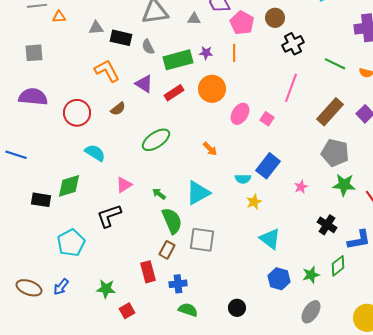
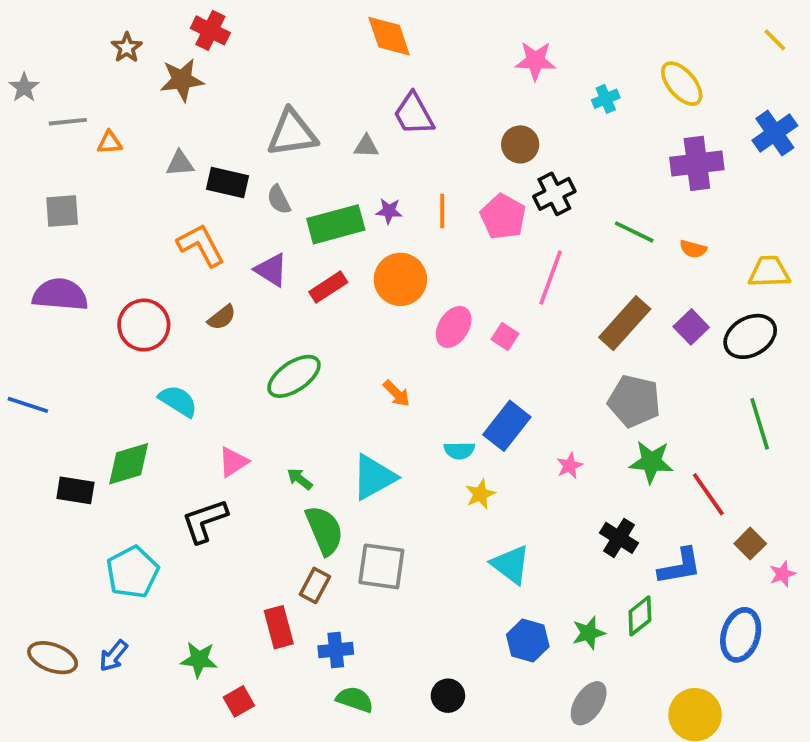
pink pentagon: (242, 23) -> (503, 217), moved

